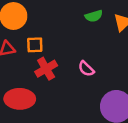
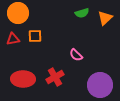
red cross: (46, 69) -> (55, 77), moved

